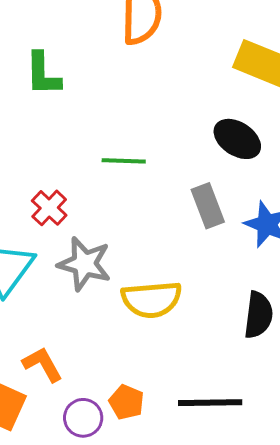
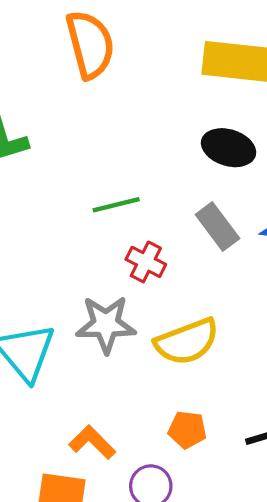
red cross: (49, 208) -> (146, 262), moved
orange pentagon: (126, 402) -> (187, 430), moved

